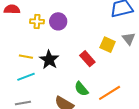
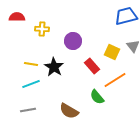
purple circle: (58, 21) -> (73, 41), moved
green semicircle: (81, 89) -> (97, 97), moved
orange line: (110, 93) -> (115, 80), moved

